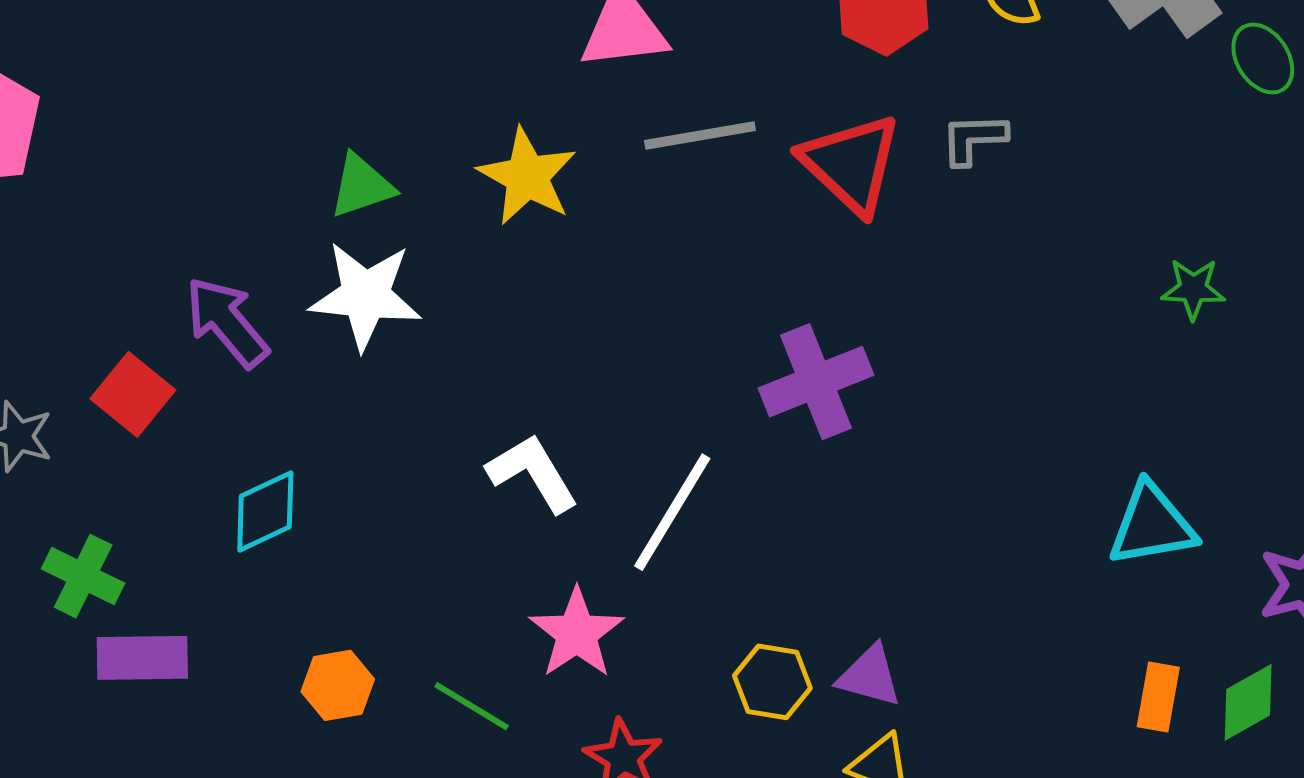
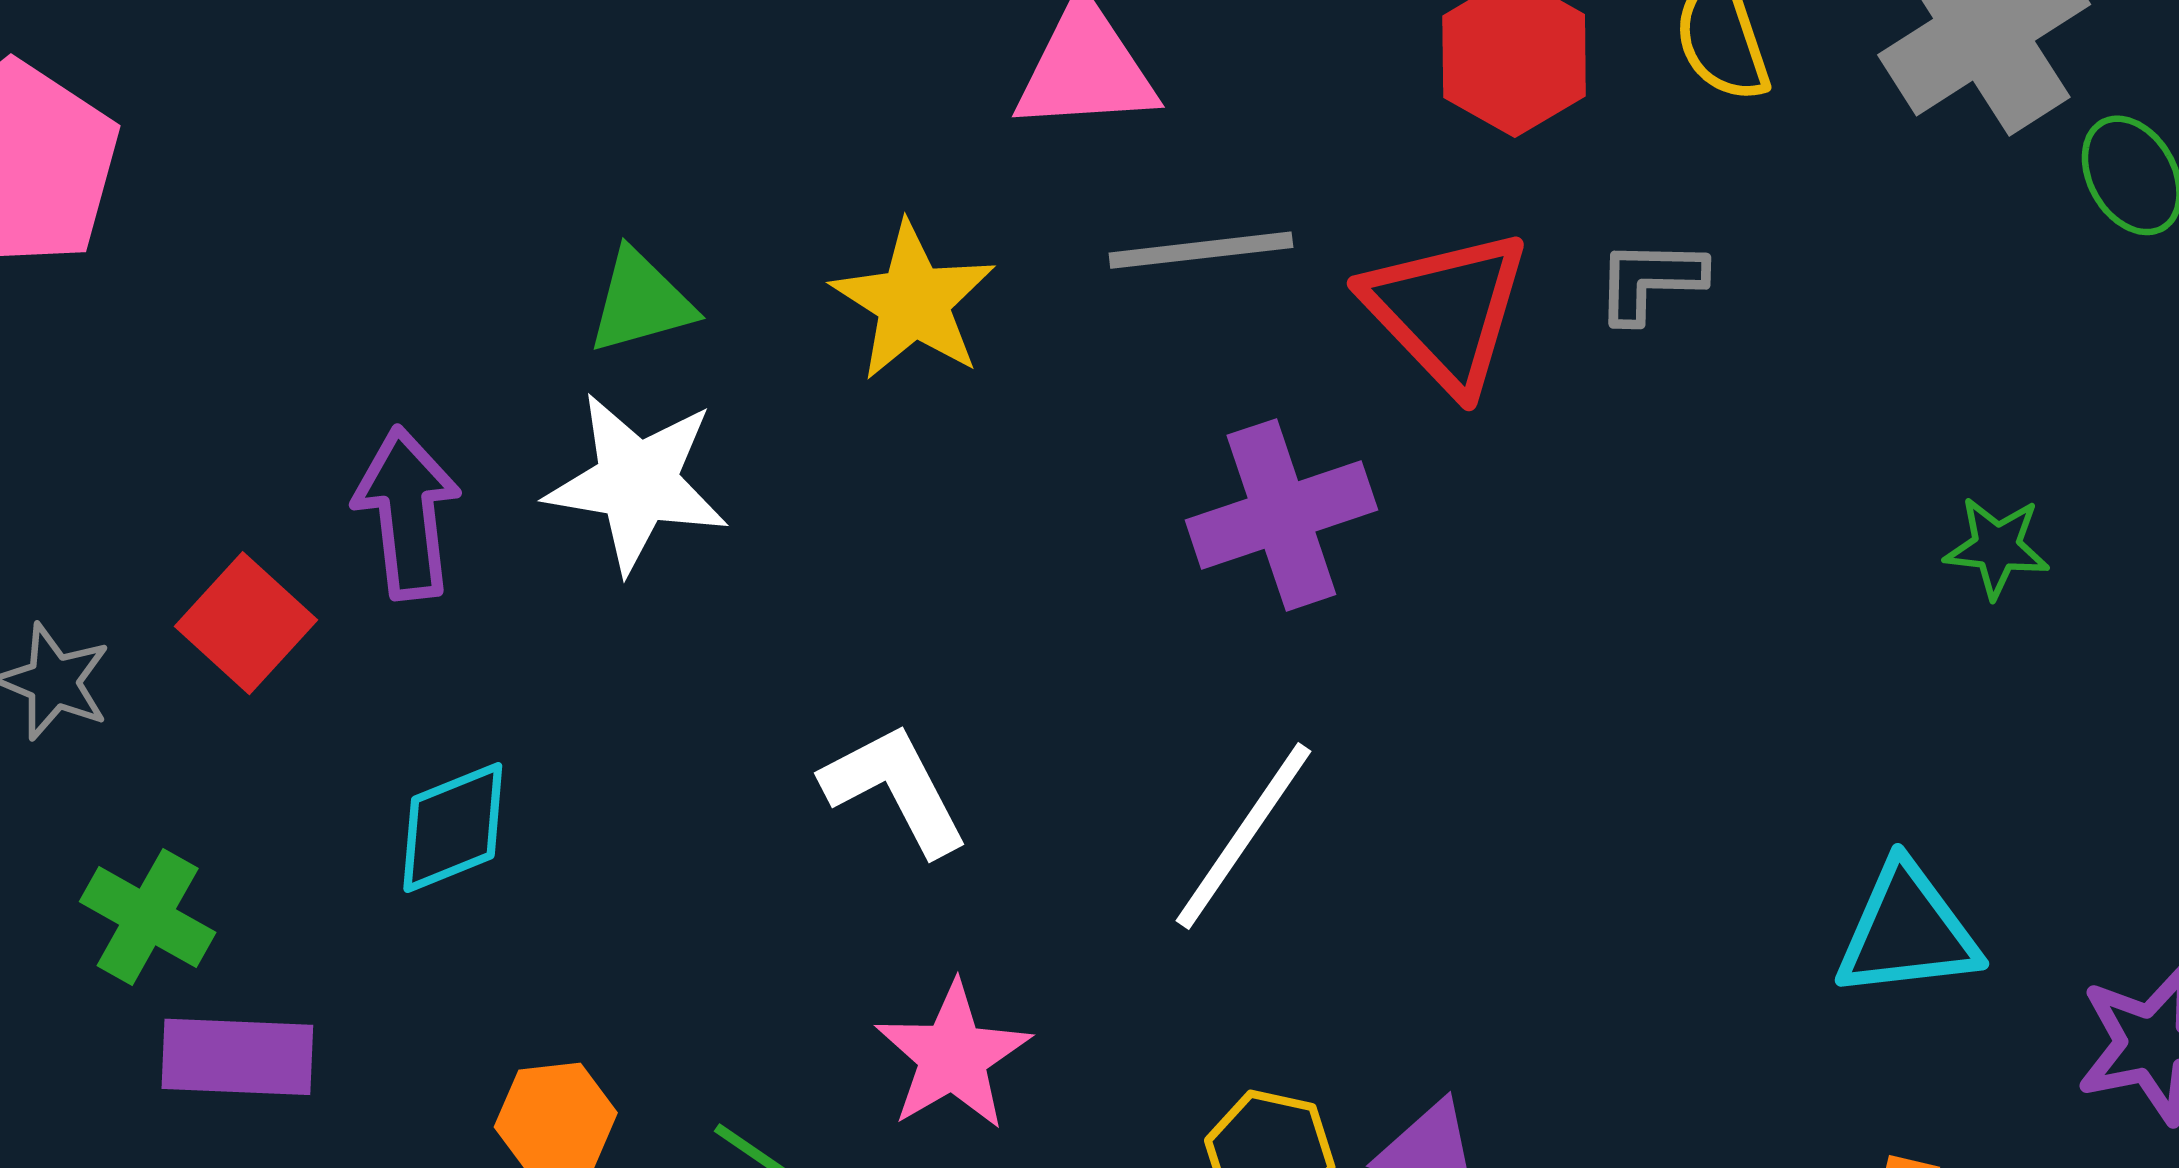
purple arrow: (227, 322) -> (407, 513), turned 30
purple cross: (816, 382) -> (1281, 515), moved
white line: (672, 512) -> (1243, 836), moved

